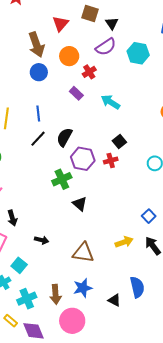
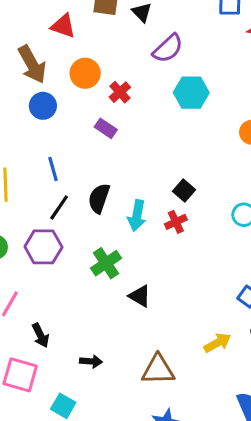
red triangle: (60, 24) -> (63, 26), turned -42
purple semicircle: (106, 47) -> (168, 49), moved
cyan hexagon: (138, 53) -> (191, 93), moved
cyan arrow: (110, 102) -> (137, 216), moved, turned -102
purple hexagon: (83, 159) -> (43, 247), moved

